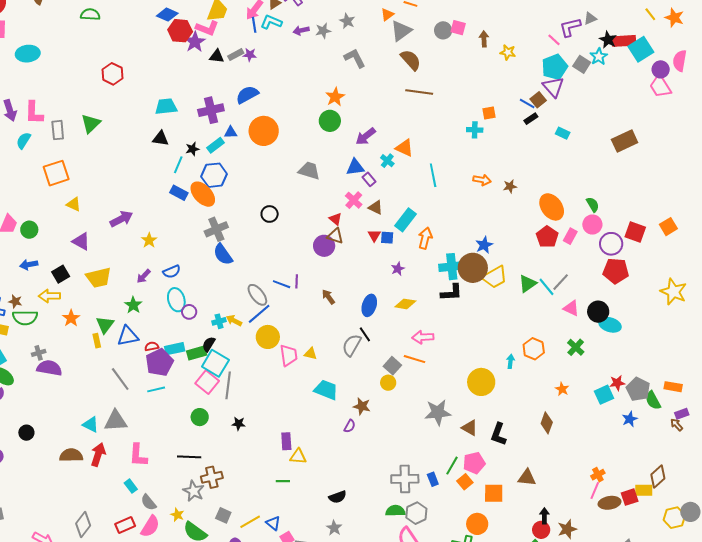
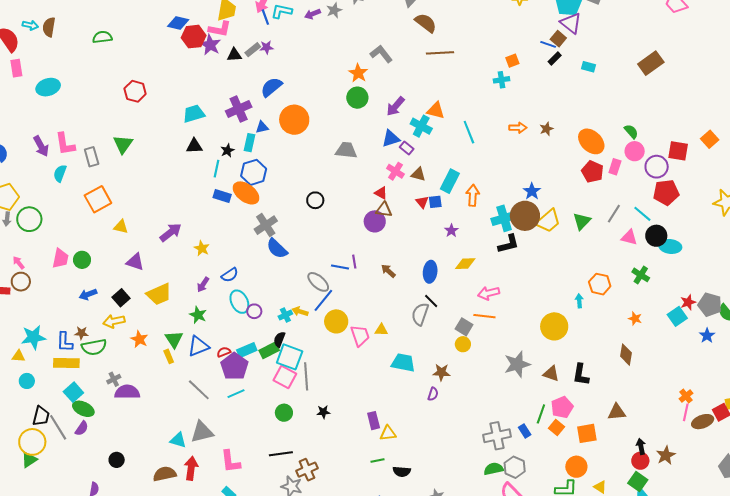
gray L-shape: (355, 58) -> (381, 54), moved
cyan rectangle: (215, 145) -> (249, 143), turned -30
cyan cross: (387, 161) -> (421, 126), size x1.5
cyan line: (547, 287) -> (642, 214), moved
black semicircle: (338, 497) -> (402, 472), moved, turned 36

